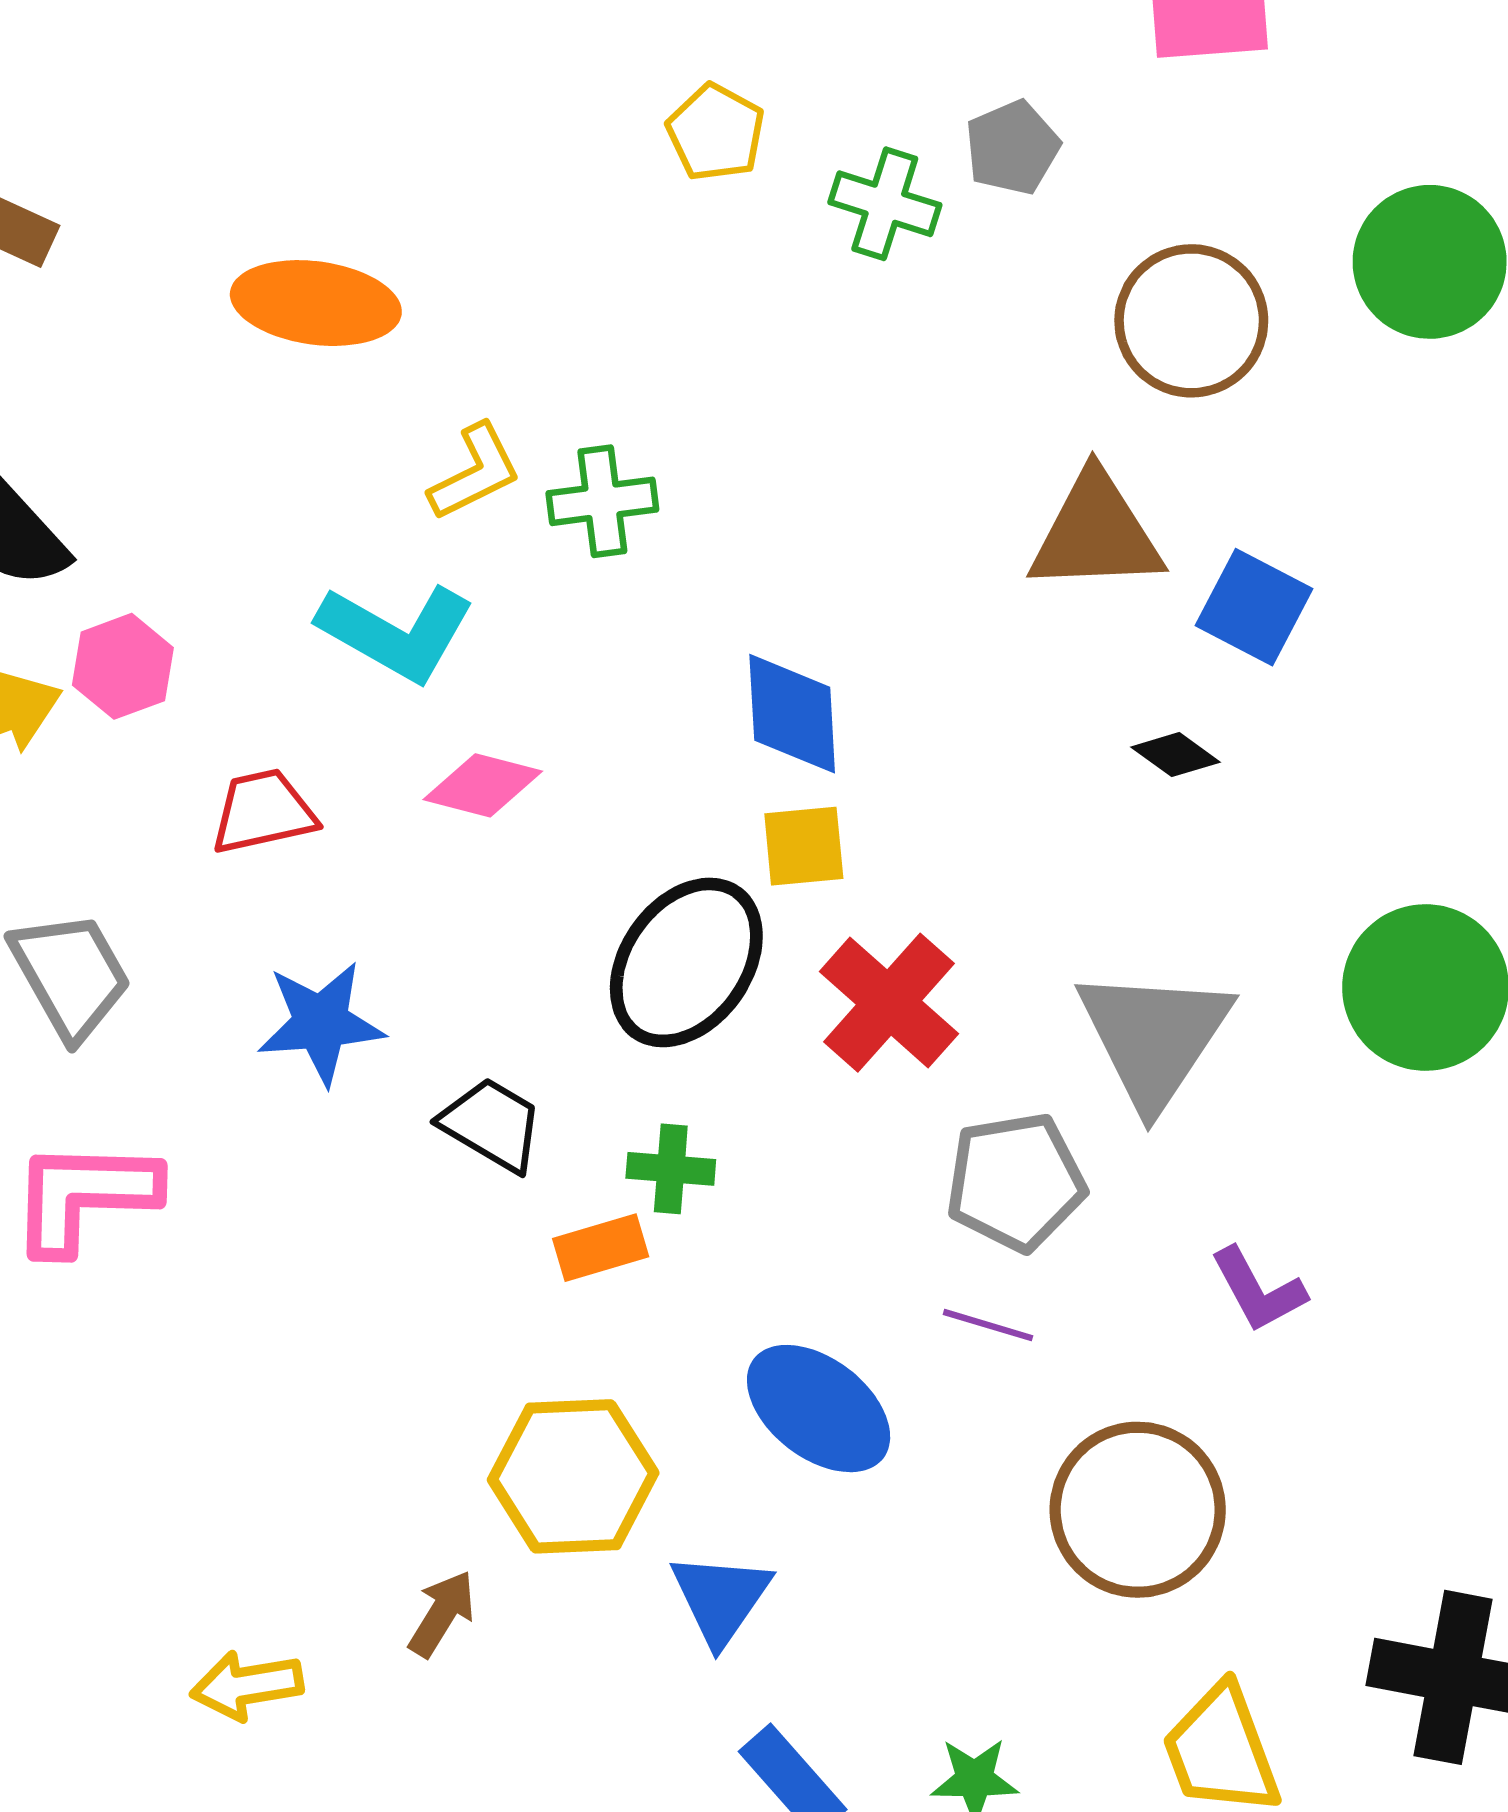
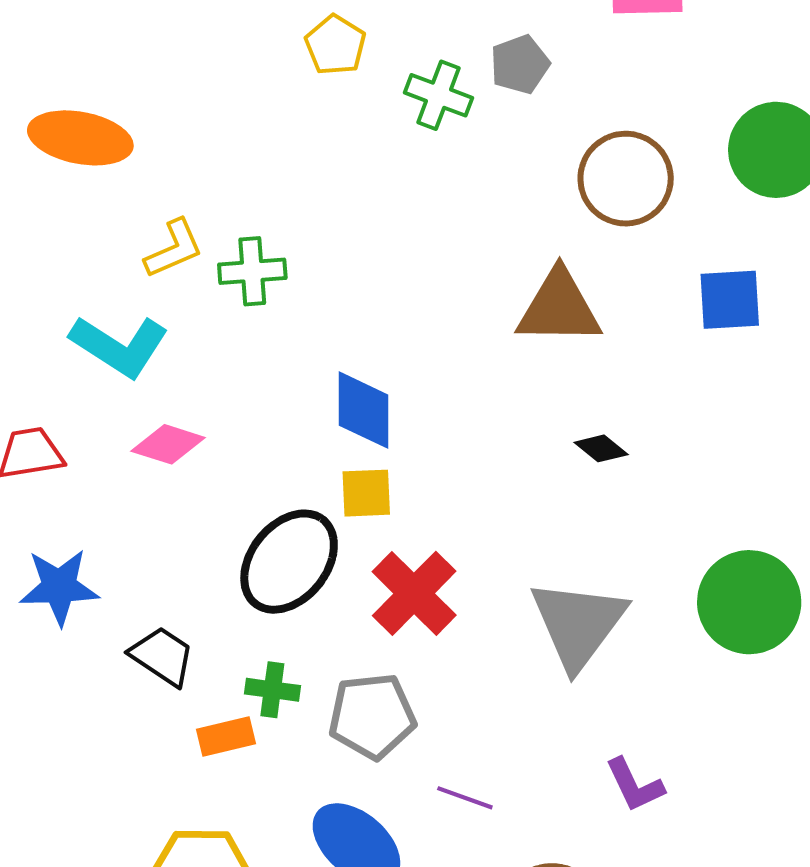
blue square: (1254, 607) -> (730, 300), moved, turned -34
gray pentagon: (1015, 1182) -> (372, 716), moved

